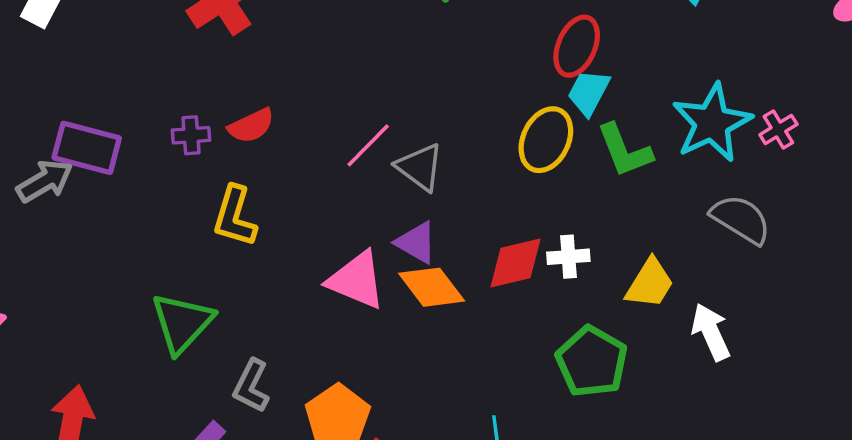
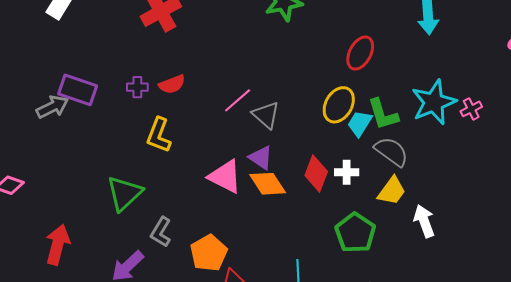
cyan trapezoid: (589, 92) -> (360, 123), moved
gray semicircle: (741, 219) -> (391, 152), moved
red diamond: (515, 263) -> (316, 174), turned -60

